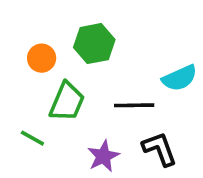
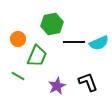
orange circle: (42, 58) -> (18, 39), moved
black line: (134, 105) -> (74, 42), moved

